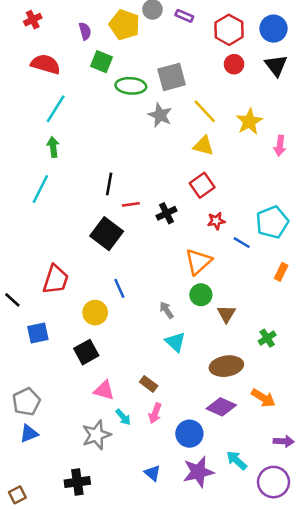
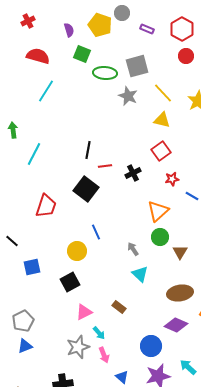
purple rectangle: (184, 16) -> (147, 29), moved
green arrow: (53, 147) -> (13, 130), moved
red trapezoid: (56, 279) -> (46, 206), moved
pink triangle: (104, 390) -> (84, 312), turned -42
pink arrow: (155, 413) -> (104, 355), moved, turned -42

